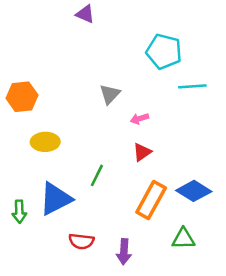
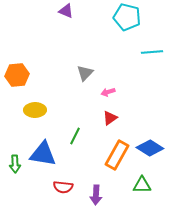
cyan pentagon: (164, 51) -> (127, 17), moved
cyan line: (192, 86) -> (152, 52), moved
blue triangle: (56, 199) -> (43, 154), turned 36

